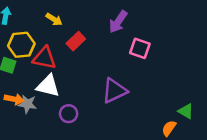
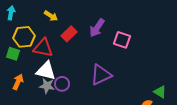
purple arrow: (118, 22) -> (97, 28), moved
orange arrow: (14, 99) -> (18, 82), turned -77
gray star: (27, 104) -> (47, 86), moved
purple circle: (69, 114) -> (62, 84), moved

